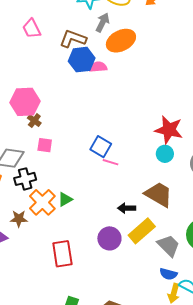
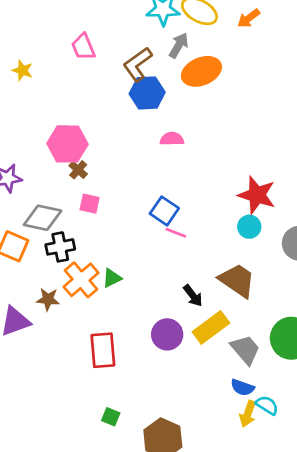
brown L-shape: (73, 39) -> (138, 64), turned -60
pink semicircle: (98, 67) -> (172, 139), moved
black arrow: (127, 208) -> (193, 296), turned -132

